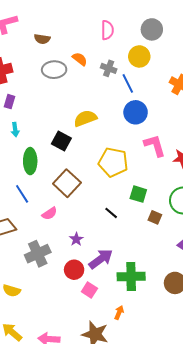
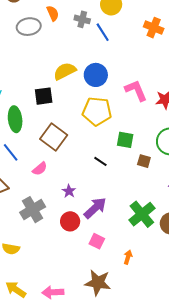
orange semicircle: (80, 59) -> (53, 13), turned 35
blue circle: (136, 112) -> (96, 75), moved
black square: (61, 141) -> (44, 96), turned -30
green cross: (131, 276) -> (142, 214), moved, turned -32
pink square: (89, 290) -> (97, 241), moved
orange arrow: (119, 313) -> (128, 257), moved

